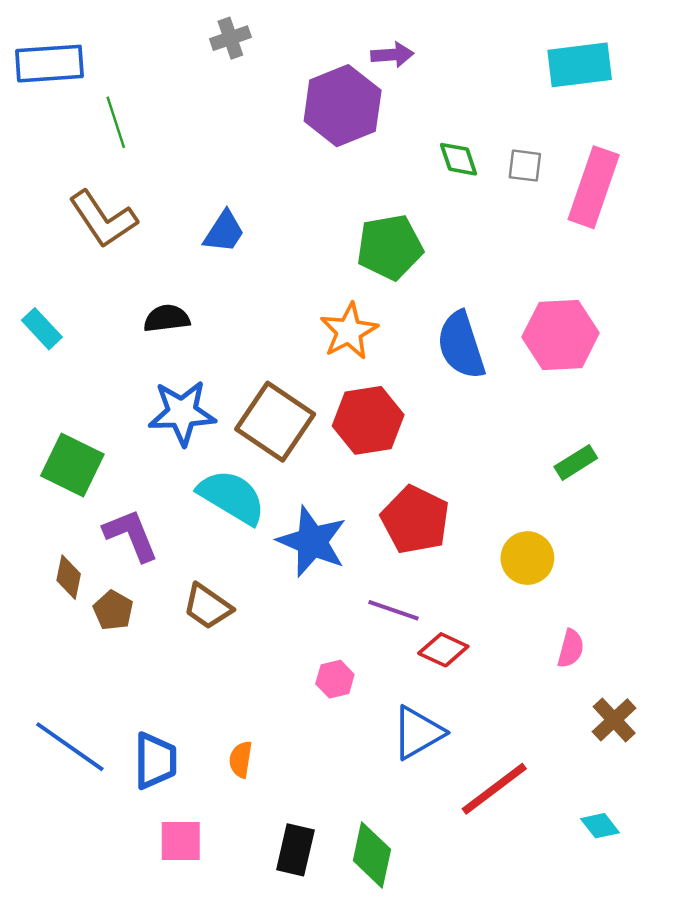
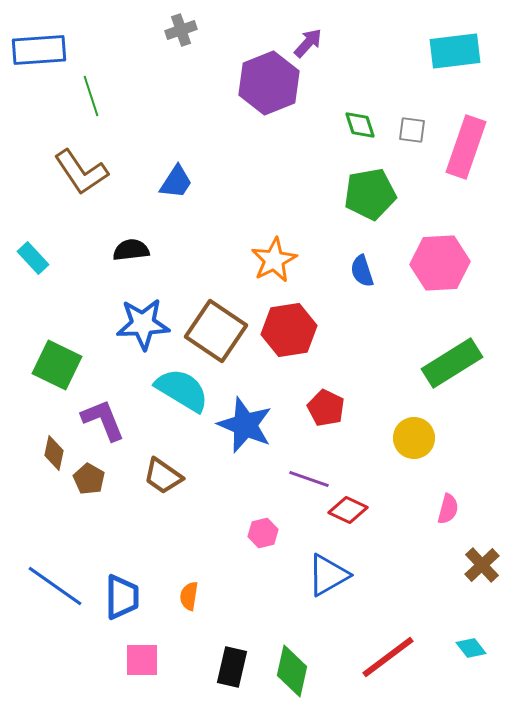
purple arrow: (392, 55) -> (308, 43), turned -44
green pentagon: (390, 247) -> (370, 194), moved
blue semicircle: (461, 345) -> (362, 271), size x0.6
green rectangle: (576, 462) -> (452, 363), size x1.8
red pentagon: (415, 520) -> (326, 408), size x0.7
red line: (494, 789) -> (388, 657), moved

